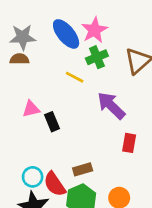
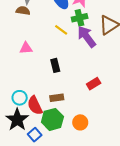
purple arrow: (111, 106) -> (87, 37), moved
black rectangle: (52, 122) -> (55, 65), moved
red rectangle: (129, 143) -> (94, 84), turned 40

